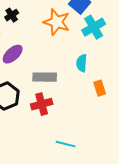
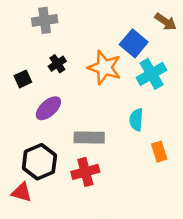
black cross: (12, 15) -> (57, 64), moved

